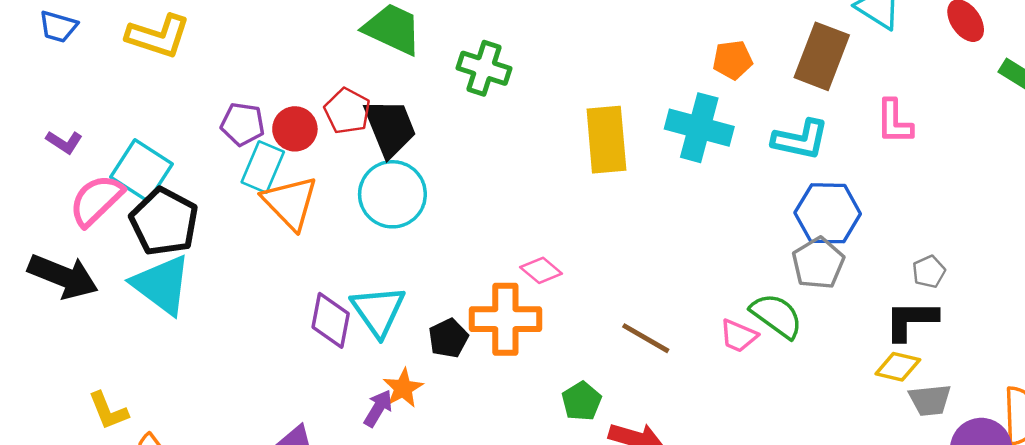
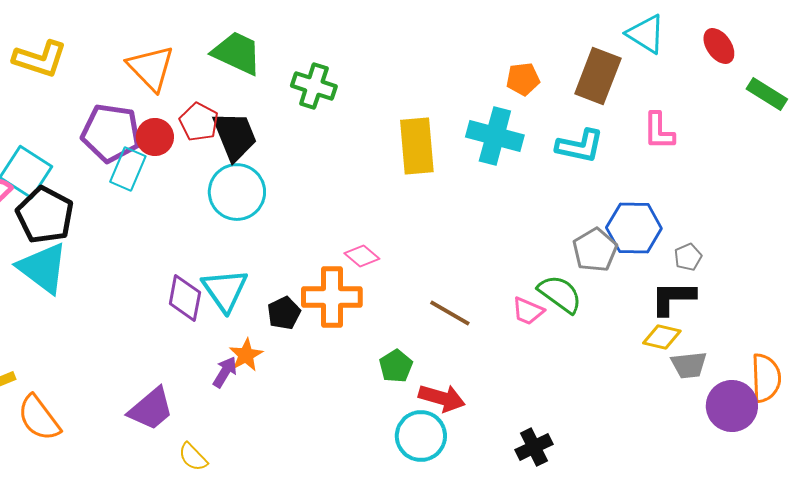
purple pentagon: (243, 124) -> (111, 133), size x1.6
orange triangle: (290, 203) -> (151, 68), moved
blue hexagon: (828, 213) -> (634, 228), moved

